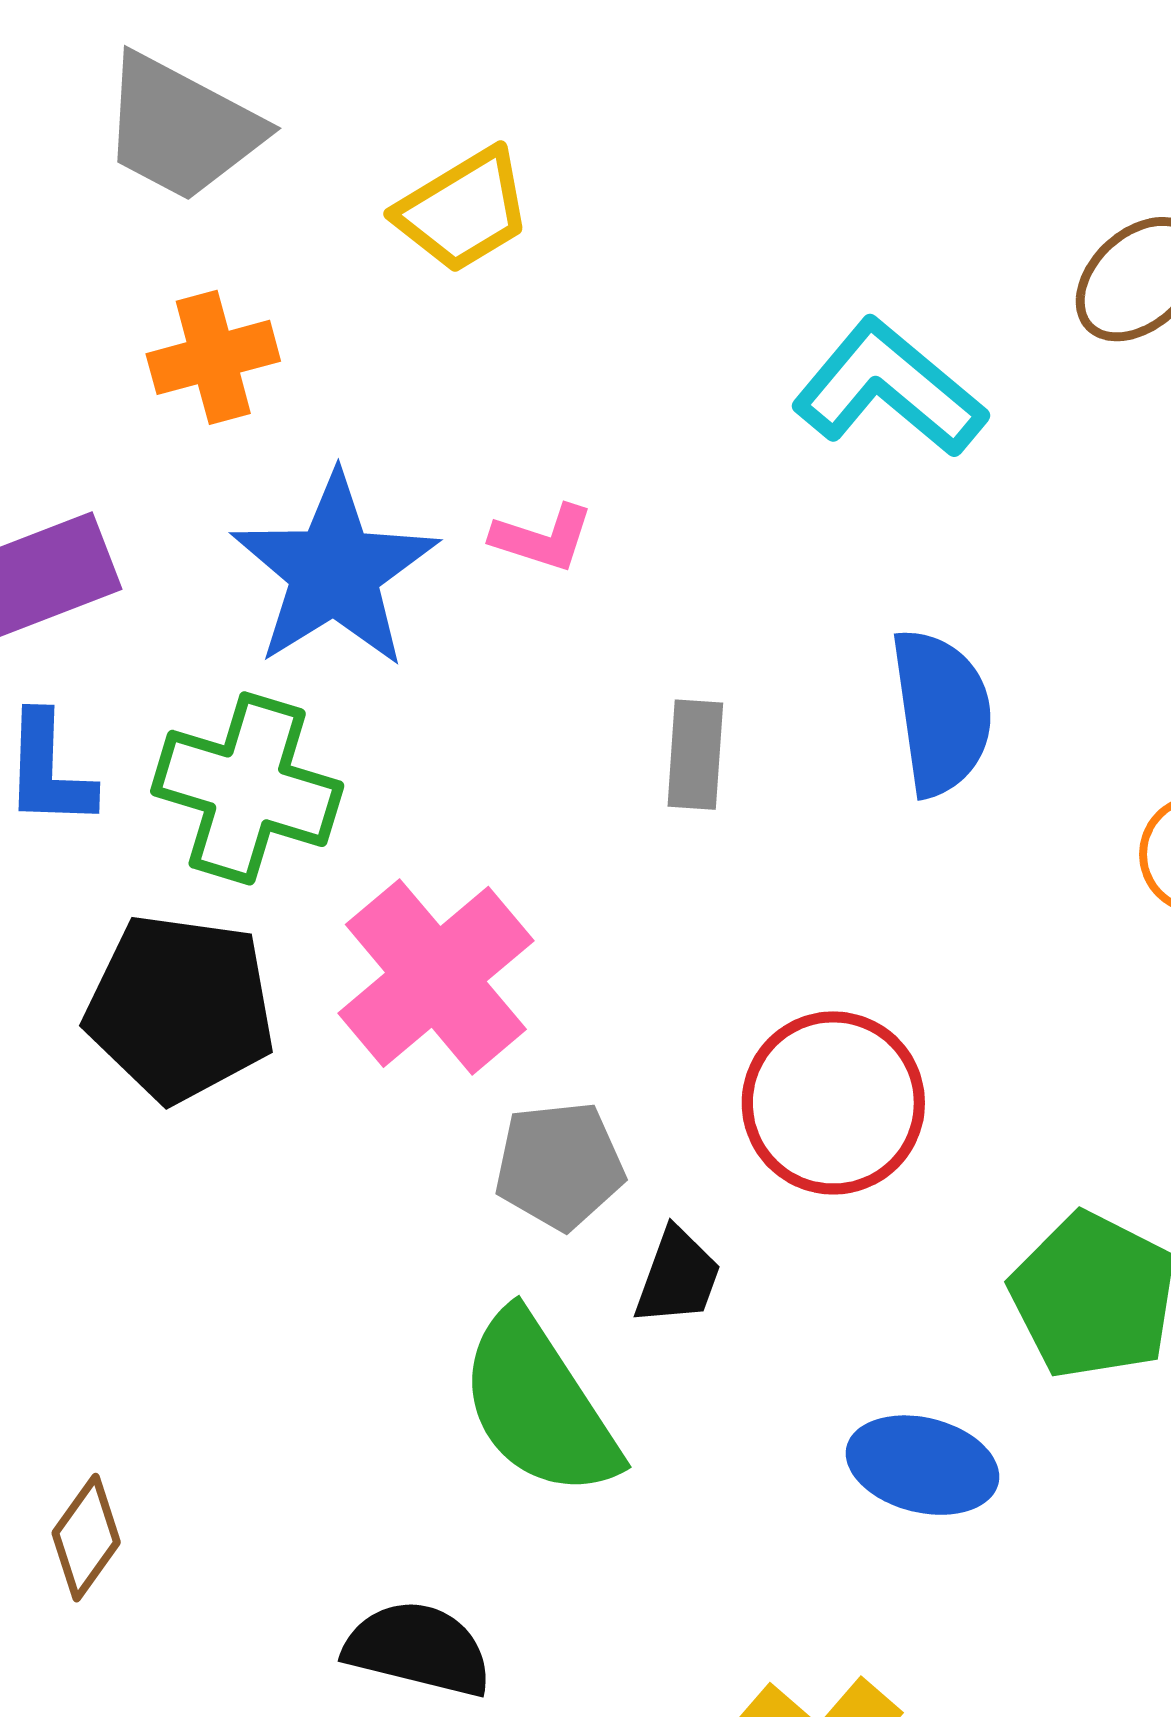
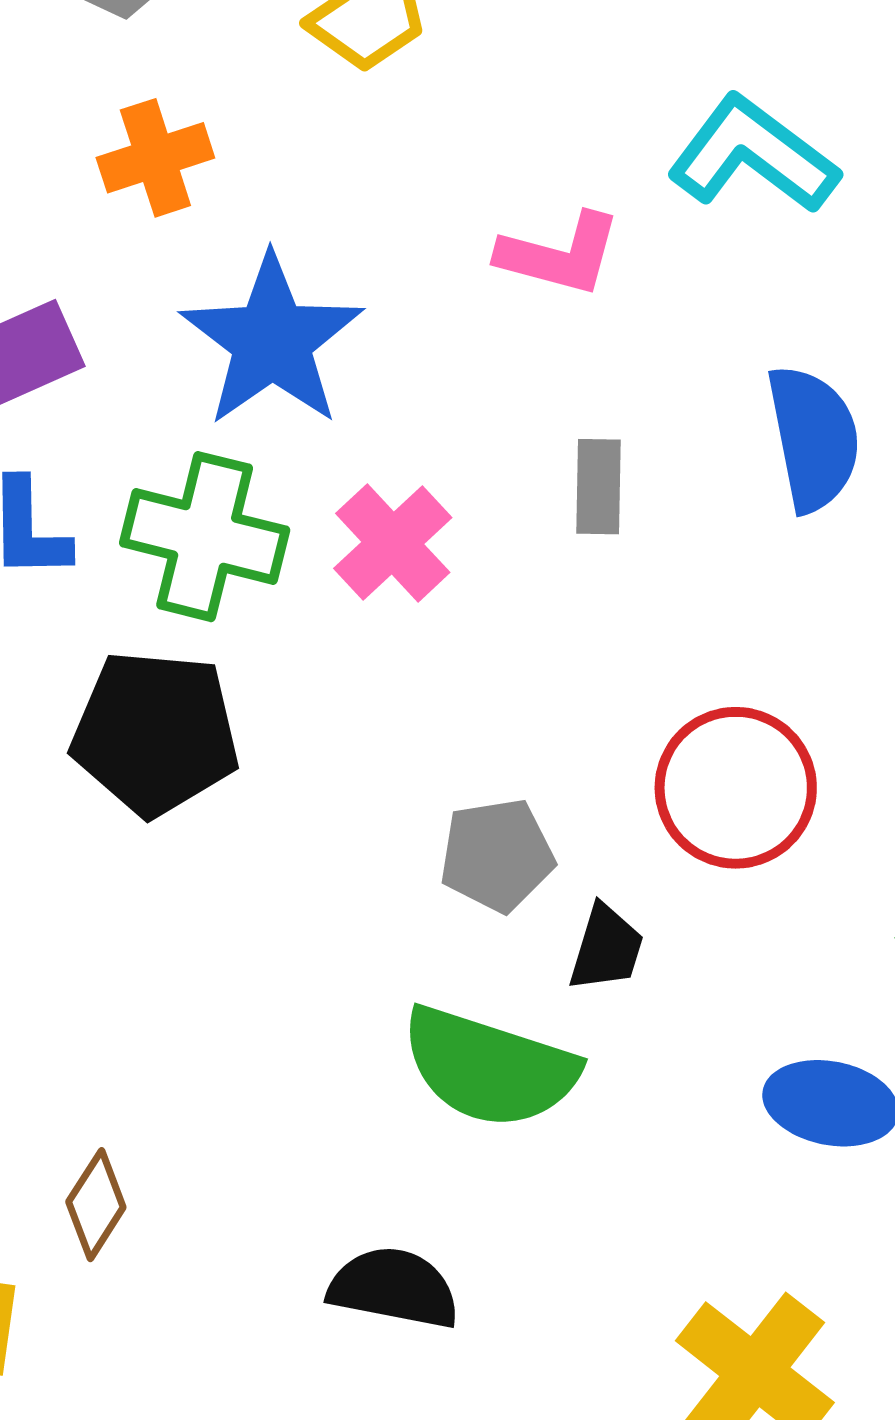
pink L-shape: (543, 538) -> (560, 254), moved, size x1.4
pink cross: (436, 977) -> (393, 543), moved, size x0.7
green semicircle: (539, 1405) -> (489, 1067), turned -36

